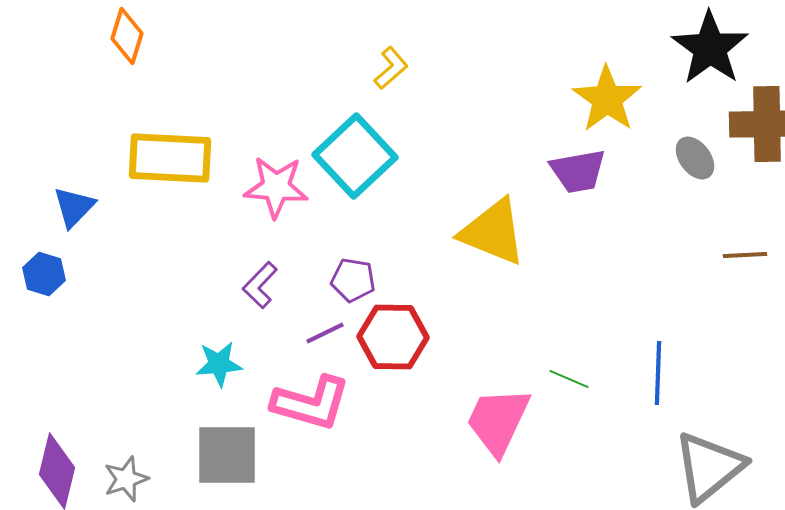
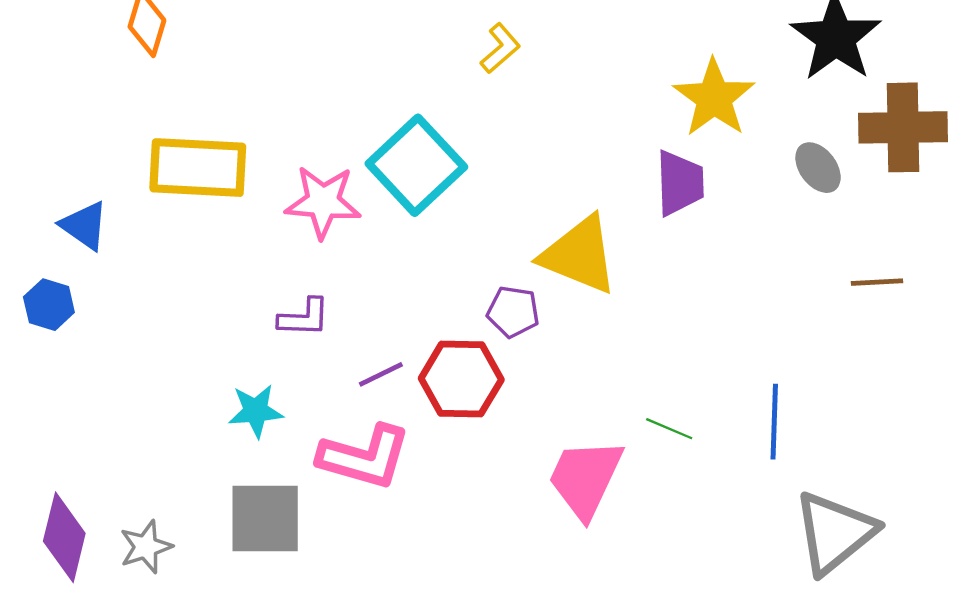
yellow L-shape: (391, 68) -> (500, 48), moved
purple trapezoid: (578, 171) -> (680, 183), turned -82
blue triangle: (74, 207) -> (84, 225), turned -39
purple pentagon: (353, 280) -> (513, 312), moved
purple L-shape: (260, 285) -> (304, 318), turned -132

